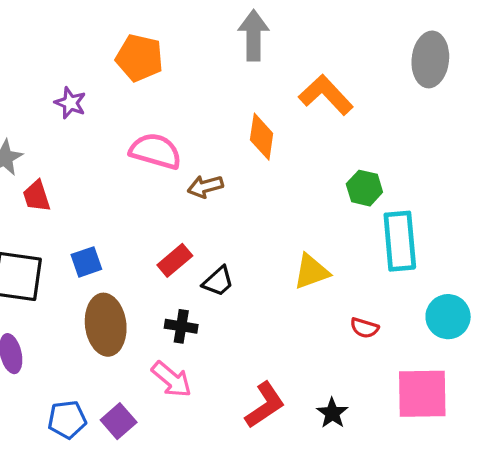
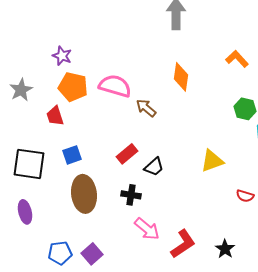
orange pentagon: (139, 58) -> (73, 87), moved
orange L-shape: (326, 95) -> (237, 59), moved, size x0.7
brown arrow: (205, 186) -> (146, 108), turned 55
red trapezoid: (37, 196) -> (55, 116), moved
pink arrow: (172, 379) -> (147, 229), moved

